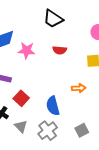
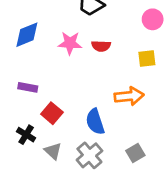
pink star: (27, 51) -> (70, 43), moved
orange arrow: (79, 88) -> (129, 96), size x1.5

